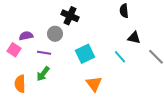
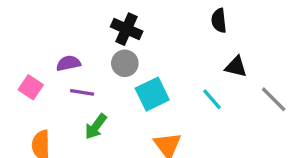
gray circle: (55, 34) -> (125, 63), moved
purple semicircle: (26, 36) -> (68, 63), moved
green arrow: (43, 74) -> (96, 127), moved

